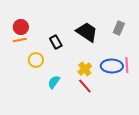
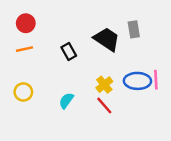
red circle: (21, 27) -> (26, 23), moved
gray rectangle: (119, 28) -> (134, 29), moved, turned -32
yellow circle: (36, 60) -> (23, 92), moved

